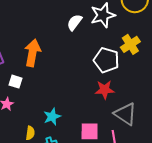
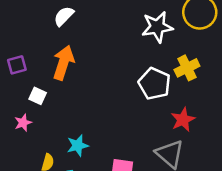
white semicircle: (75, 22) -> (64, 16), moved
red star: (105, 90) -> (183, 120), moved, turned -30

